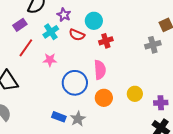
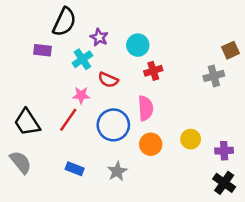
purple rectangle: (20, 25) -> (43, 50), turned 40
red semicircle: (77, 35) -> (108, 80), moved
red line: (26, 48) -> (68, 120), moved
blue rectangle: (59, 117) -> (75, 169), moved

